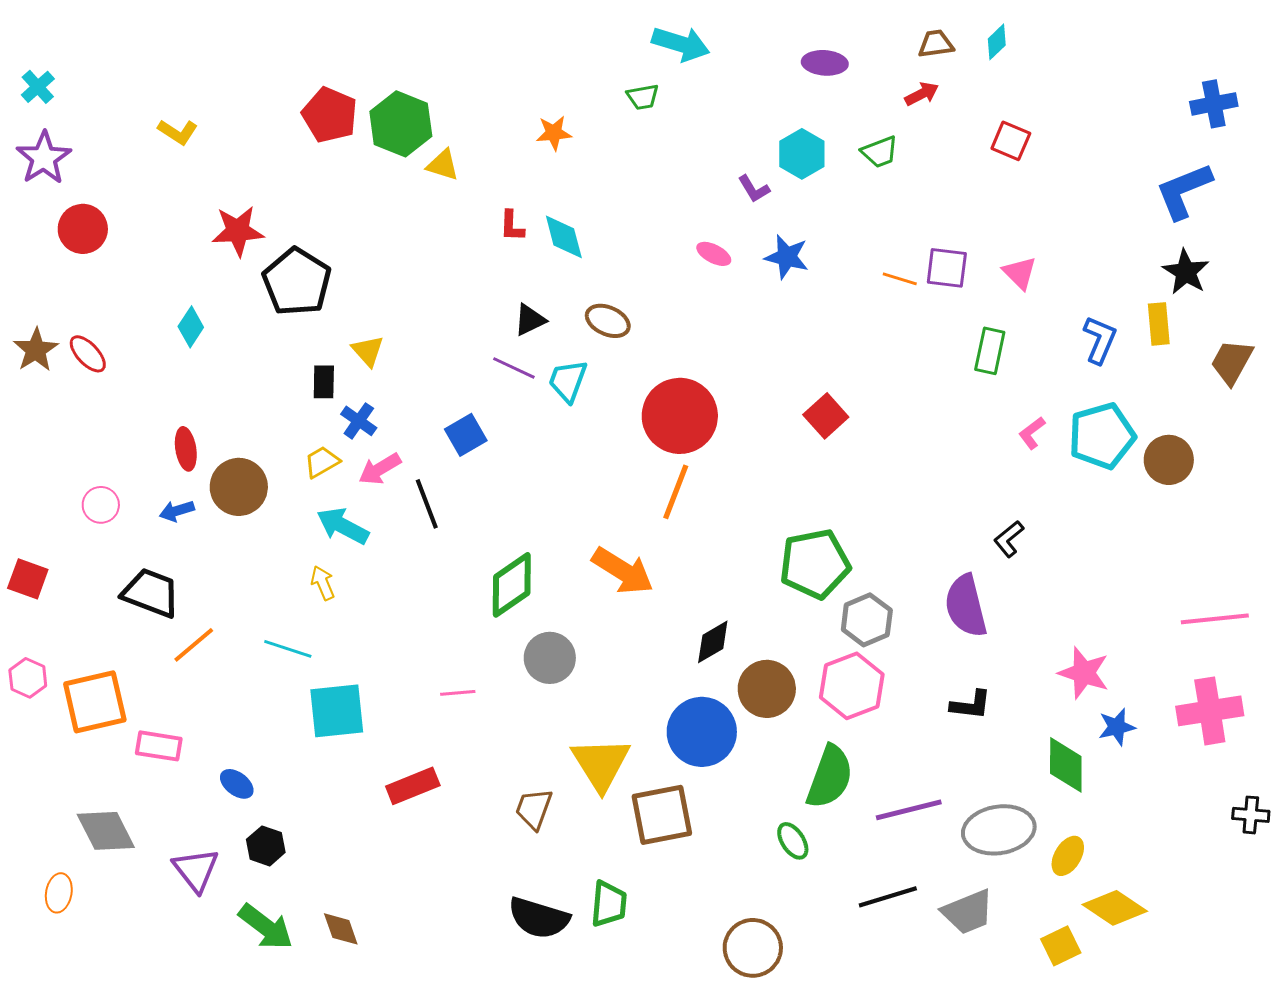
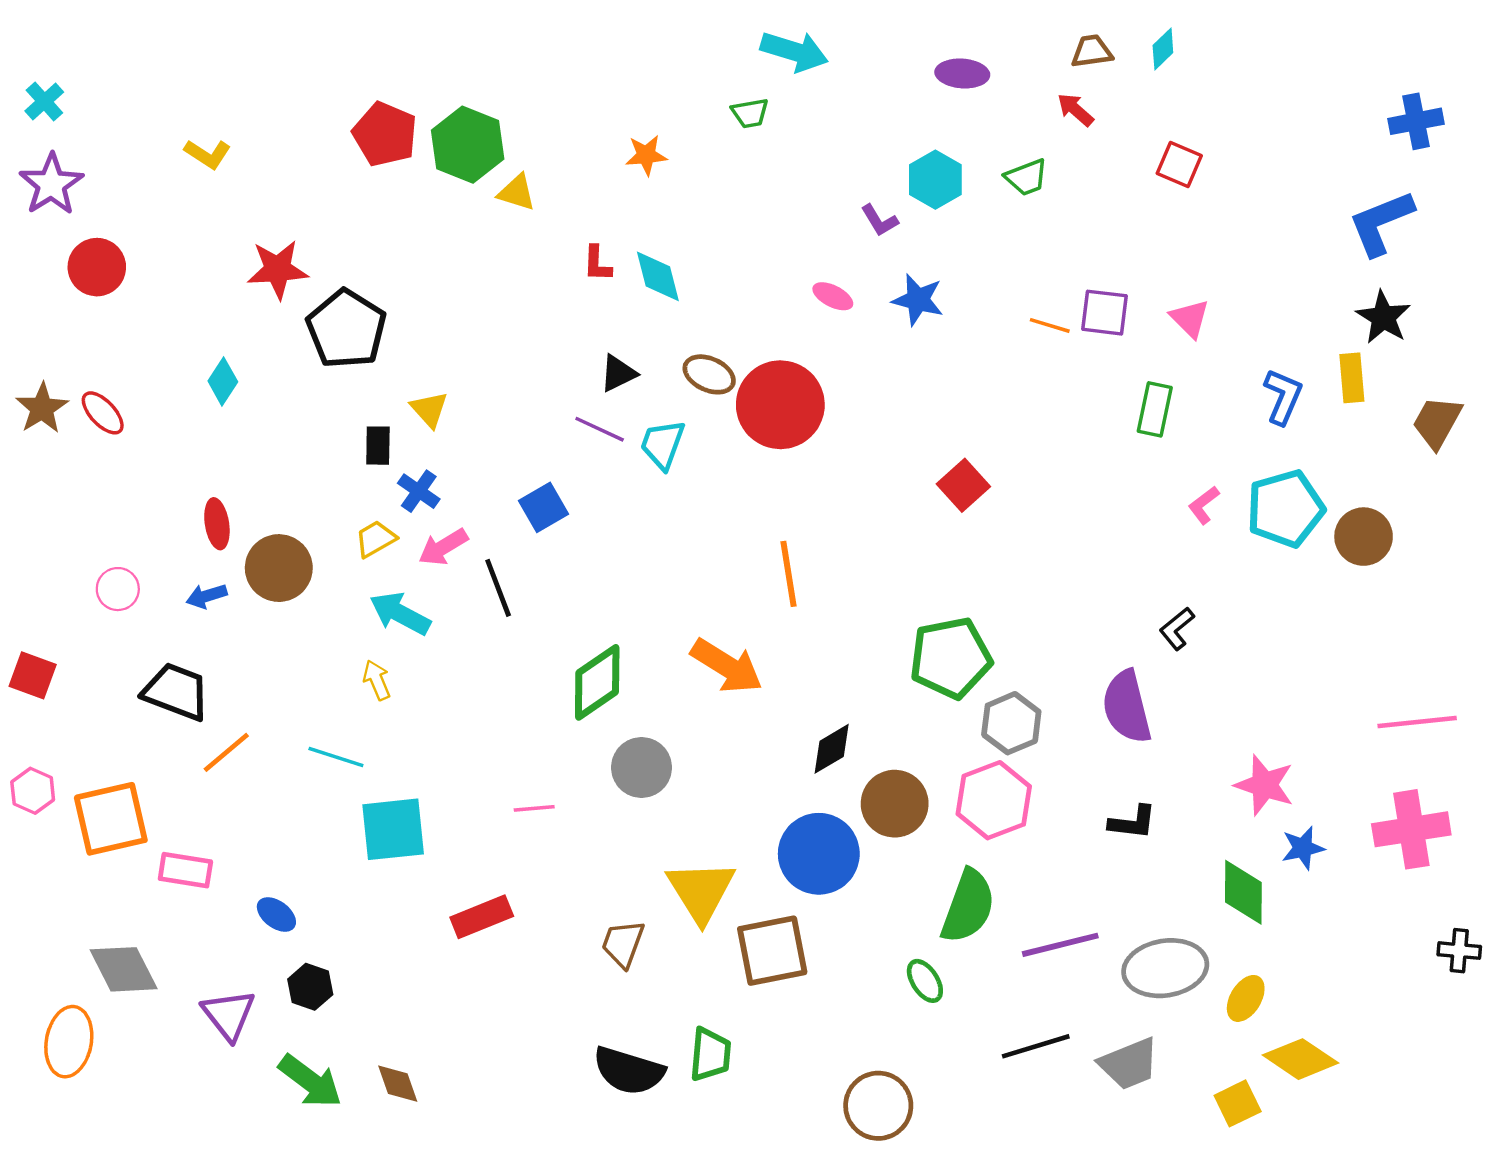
red arrow: (922, 94) -> (1075, 110), turned -112
red circle: (680, 416) -> (780, 405), moved
orange line: (676, 492) -> (788, 574), turned -30
orange ellipse: (59, 893) -> (69, 1042), size x1.5

